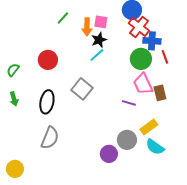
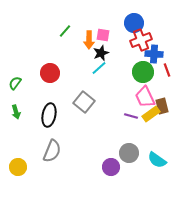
red cross: (139, 27) -> (141, 40), turned 30
yellow rectangle: (149, 127) -> (151, 114), moved
yellow circle: (15, 169) -> (18, 167), moved

